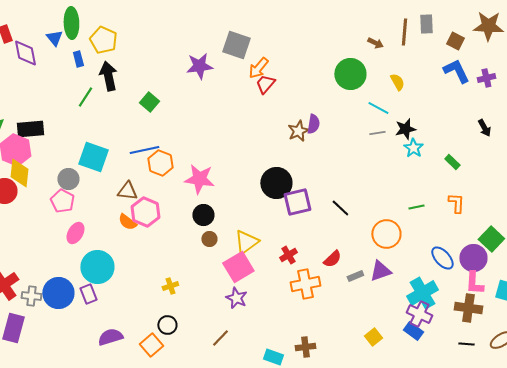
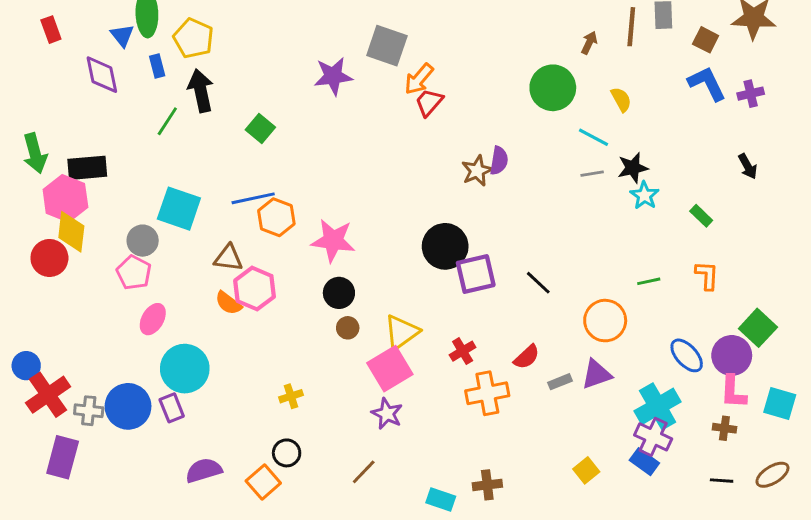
brown arrow: (375, 43) -> (589, 43), turned -91
purple diamond: (25, 53) -> (102, 75), moved
brown cross: (468, 308) -> (724, 428), size x0.6

